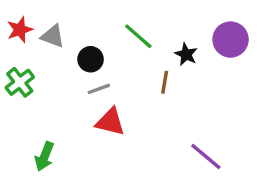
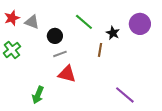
green arrow: (44, 156) -> (38, 95), moved

